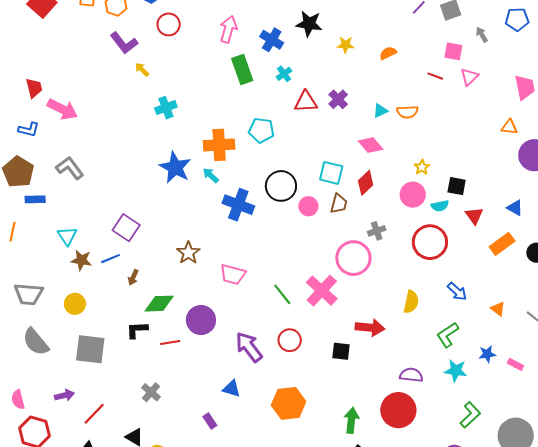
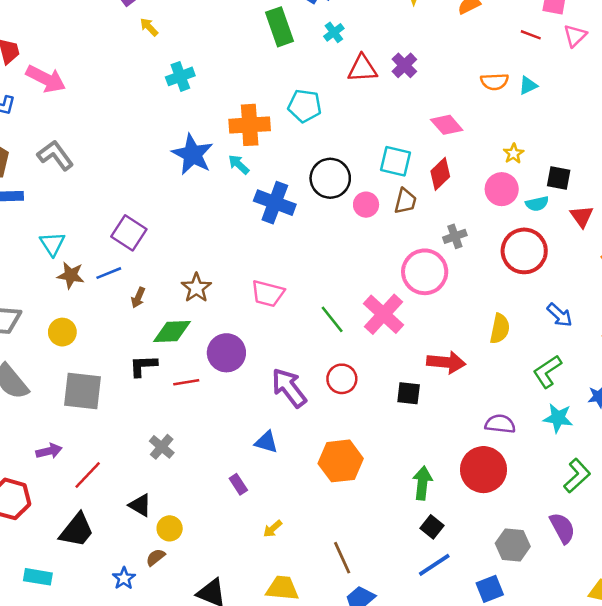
cyan triangle: (380, 111) -> (528, 86), moved
brown star: (188, 253) -> (196, 288), moved

